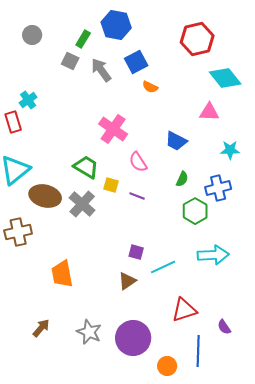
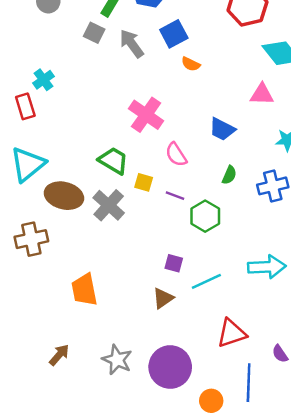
green hexagon: (195, 211) -> (205, 216), moved

